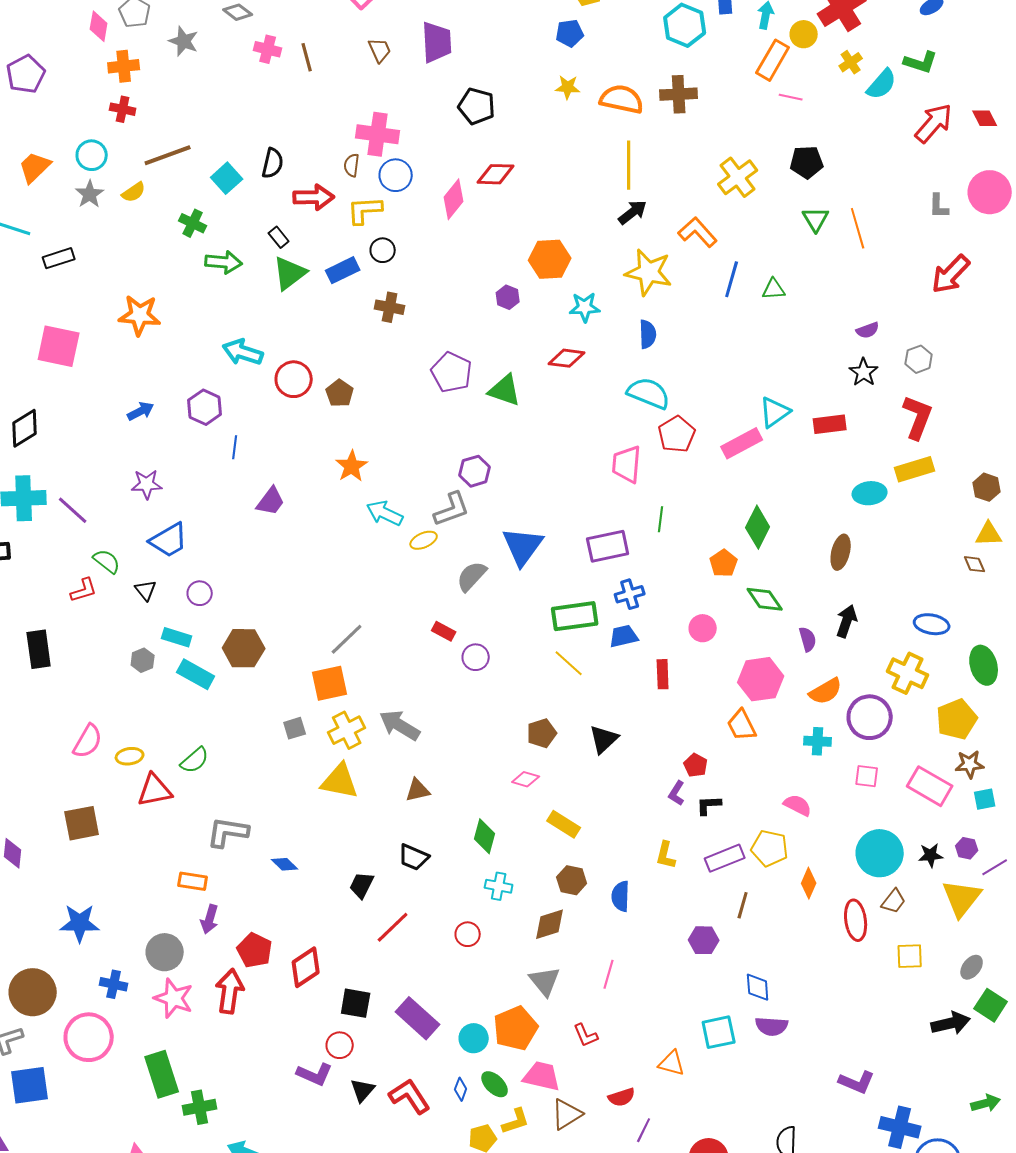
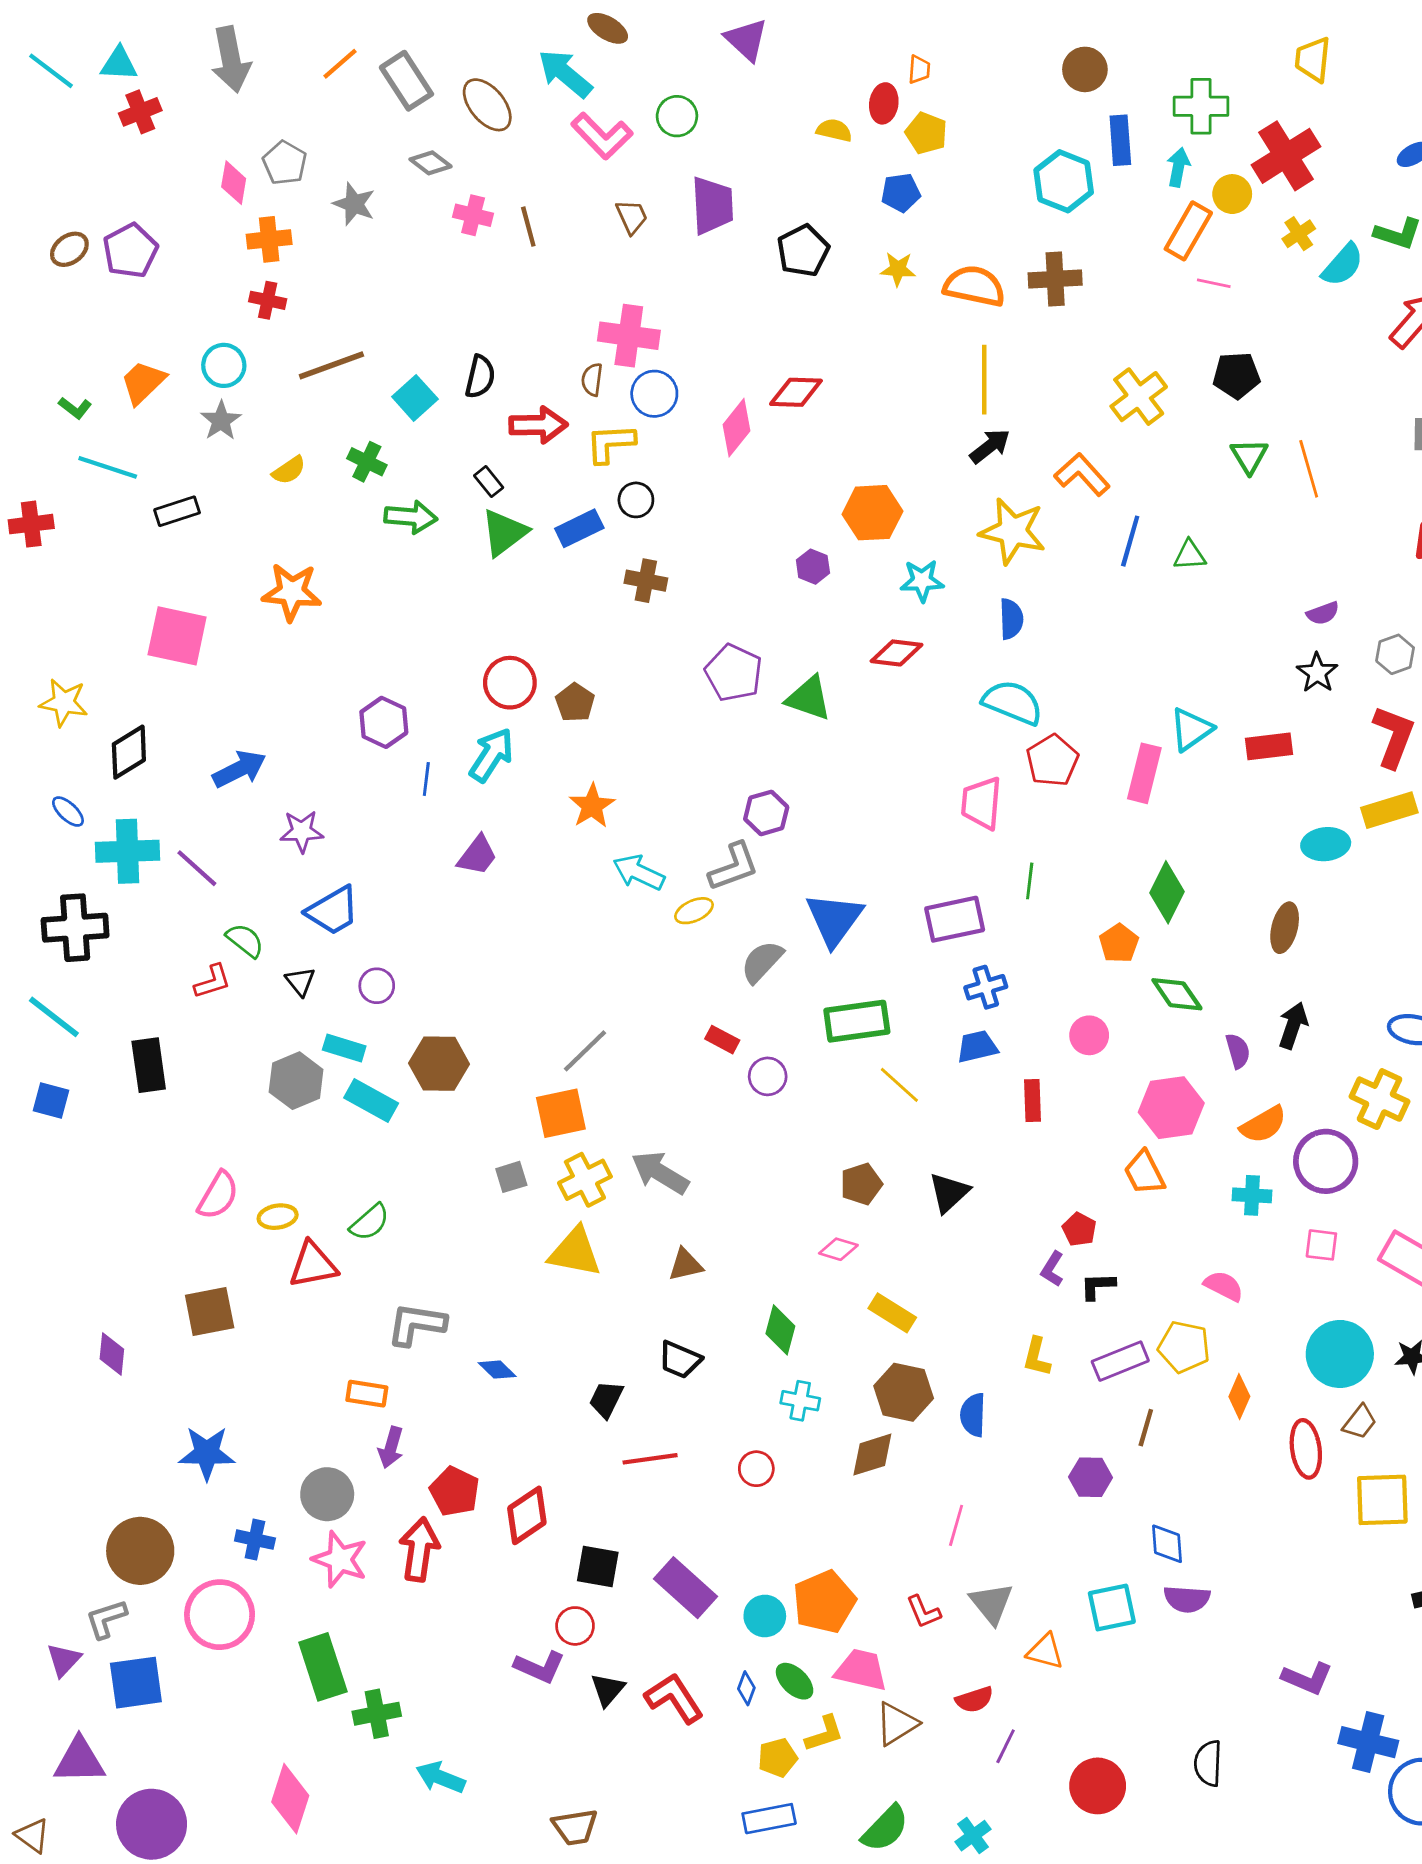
black pentagon: (477, 106) -> (803, 251), moved, turned 30
yellow semicircle: (134, 192) -> (289, 470), moved
cyan arrow: (243, 352) -> (491, 755), moved, turned 105
blue arrow: (141, 411) -> (239, 769), moved, size x1.4
pink rectangle: (742, 443) -> (1144, 773), turned -48
green rectangle: (575, 616) -> (857, 1021), moved
gray hexagon: (143, 660) -> (296, 1081), size x1.6
brown hexagon: (572, 880) -> (904, 1392), size x1.4
red line: (393, 927) -> (650, 1459), turned 36
yellow square: (910, 956) -> (1382, 1500), size x1.5
gray triangle: (545, 981) -> (991, 1603), moved

